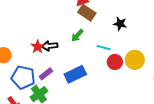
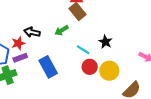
black star: (120, 24) -> (105, 42), moved
red star: (38, 47) -> (18, 43), moved
blue rectangle: (75, 74) -> (48, 67), turned 70

